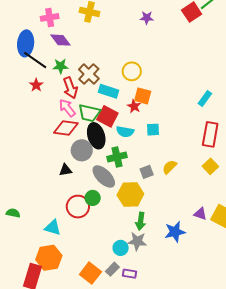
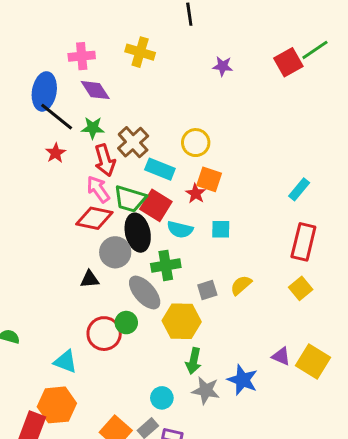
blue star: (175, 232) -> (243, 380), turned 30
gray star: (137, 241) -> (206, 390), moved

